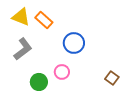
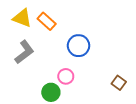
green circle: (39, 82) -> (51, 92), moved

